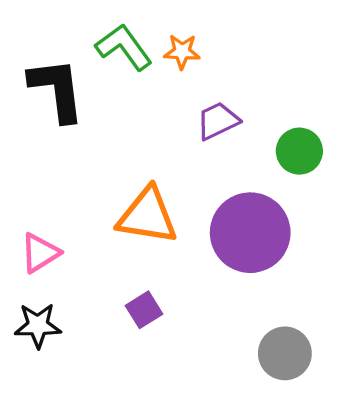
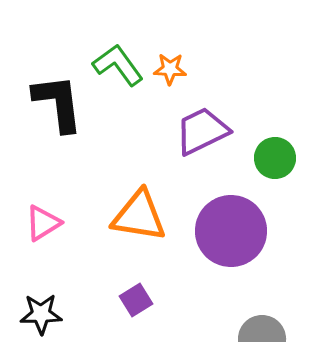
purple trapezoid: (218, 121) -> (202, 131), size x1.4
pink triangle: (40, 253) -> (43, 223), moved

